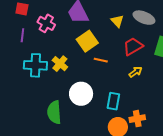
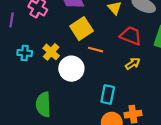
red trapezoid: (133, 46) -> (131, 36), turned 50
cyan cross: (35, 65) -> (25, 53), size x0.6
white circle: (81, 94) -> (71, 69), moved

